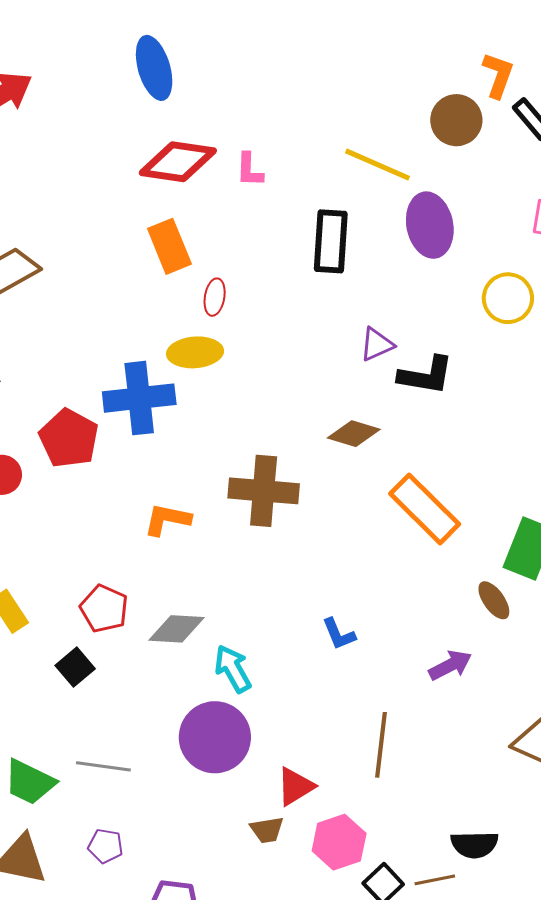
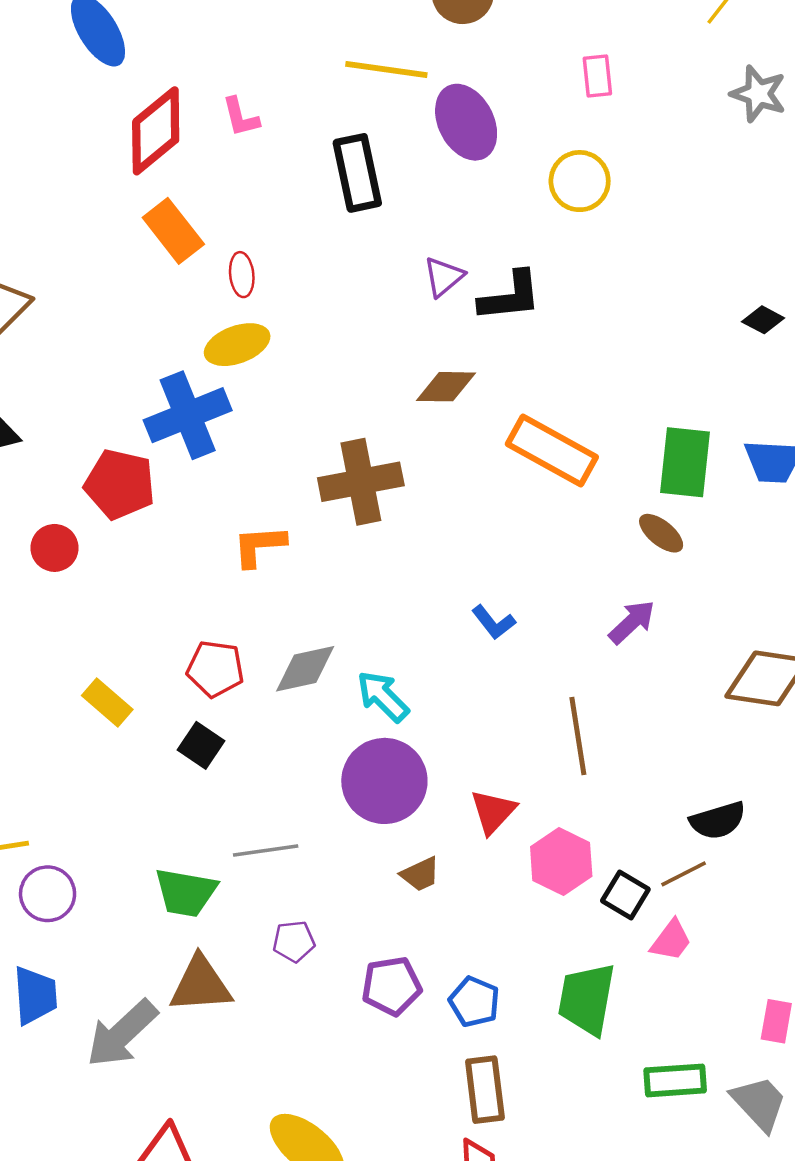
red diamond: (178, 162) -> (156, 131), turned -32
brown trapezoid: (267, 830) -> (420, 874), moved

